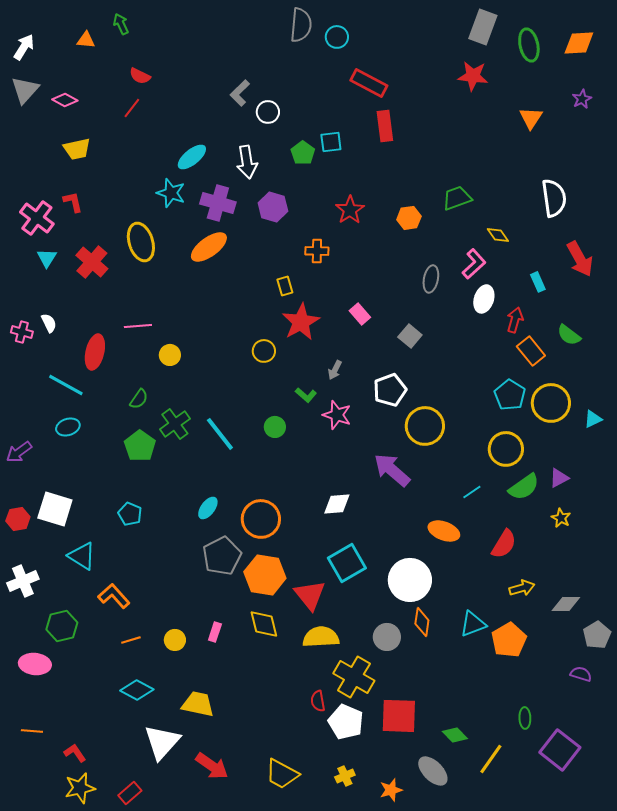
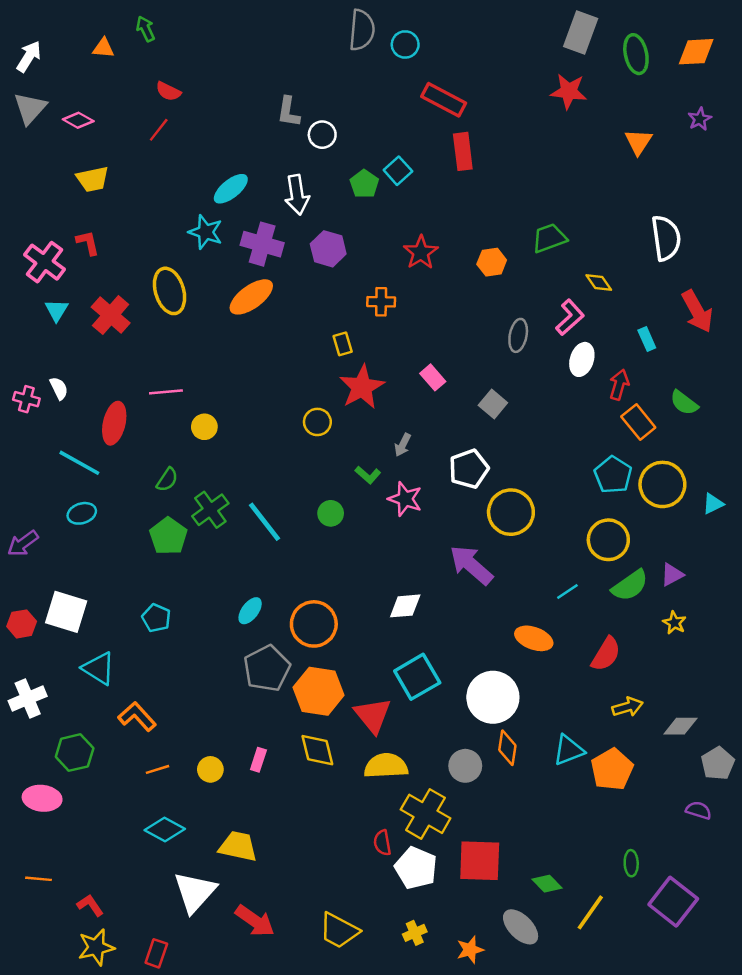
gray L-shape: (240, 93) -> (289, 112), turned -36
cyan square: (331, 142) -> (398, 171), turned -35
red rectangle: (130, 793) -> (156, 953), turned -30

